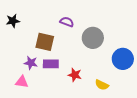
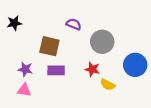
purple star: (31, 63) -> (25, 69), moved
red star: (75, 75) -> (92, 69), moved
yellow semicircle: (102, 85) -> (108, 85), moved

